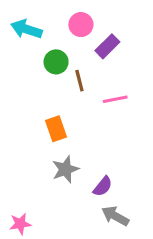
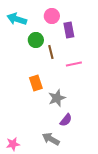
purple rectangle: (107, 46) -> (69, 30), turned -56
gray star: (65, 169) -> (57, 98), moved
gray arrow: (115, 216) -> (51, 139), moved

